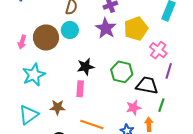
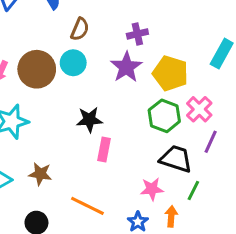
yellow pentagon: (136, 29) -> (170, 73), turned 30
green hexagon: (122, 72) -> (164, 116), moved
pink rectangle: (80, 89) -> (104, 150), moved

